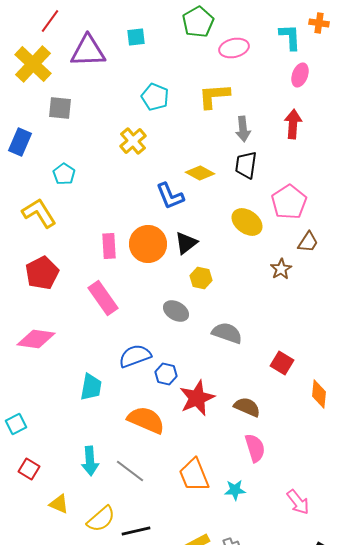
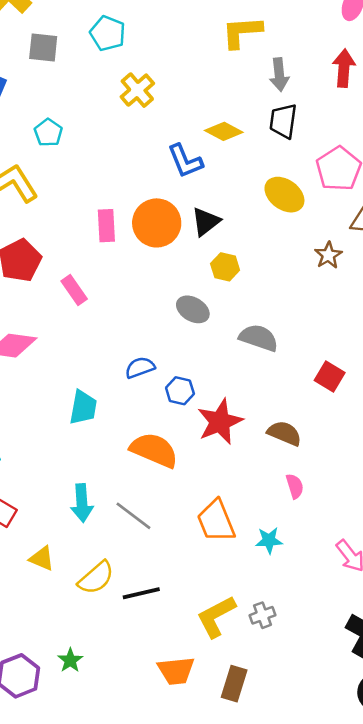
cyan pentagon: (155, 97) -> (108, 33), moved
pink rectangle: (103, 298) -> (74, 290), moved, size x0.7
blue semicircle: (135, 356) -> (140, 367), size x0.7
pink semicircle: (255, 448) -> (295, 486), size x0.7

